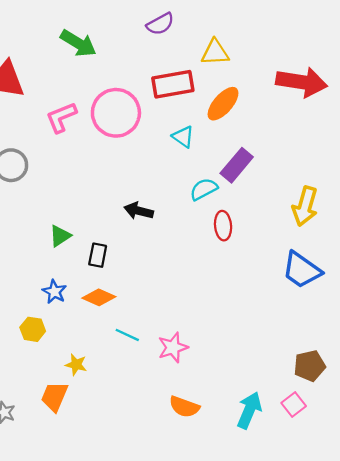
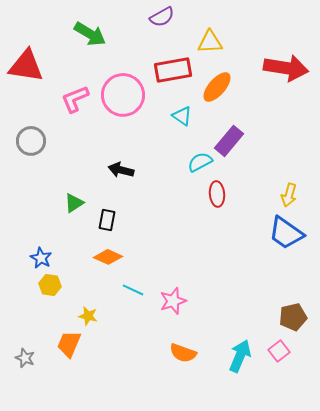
yellow arrow: (305, 206) -> (289, 195), moved, size x0.7
black arrow: (139, 211) -> (121, 170), moved
blue star: (54, 292) -> (41, 258), moved

